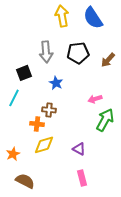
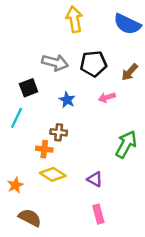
blue semicircle: (93, 18) -> (127, 24), moved, turned -30
gray arrow: (46, 52) -> (55, 63), turned -70
pink arrow: (95, 99) -> (107, 97), moved
yellow diamond: (44, 145) -> (53, 174), turned 50

